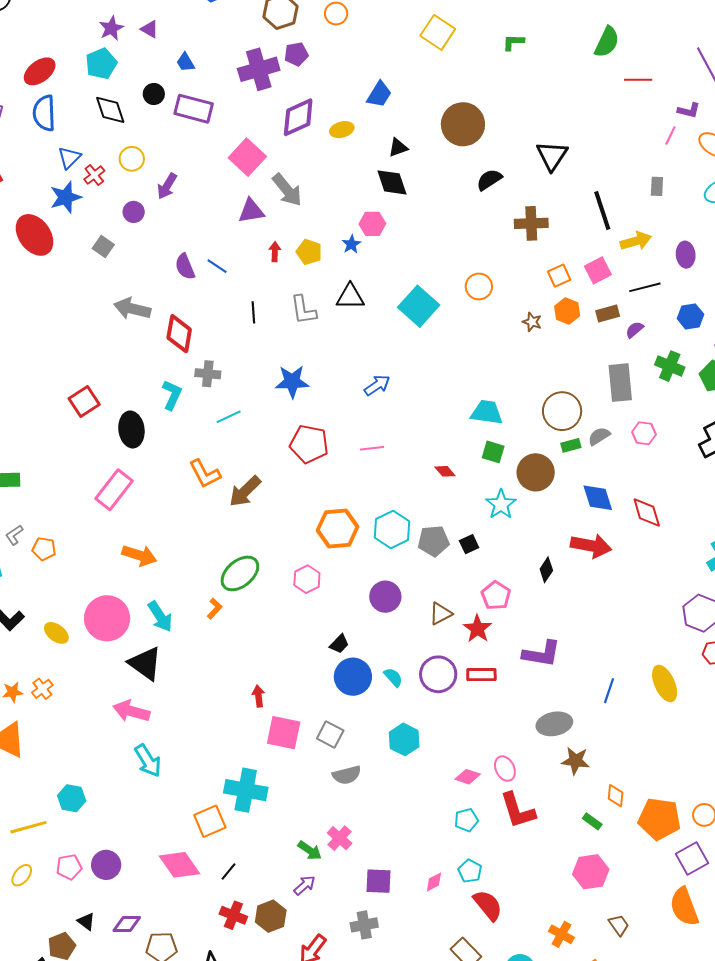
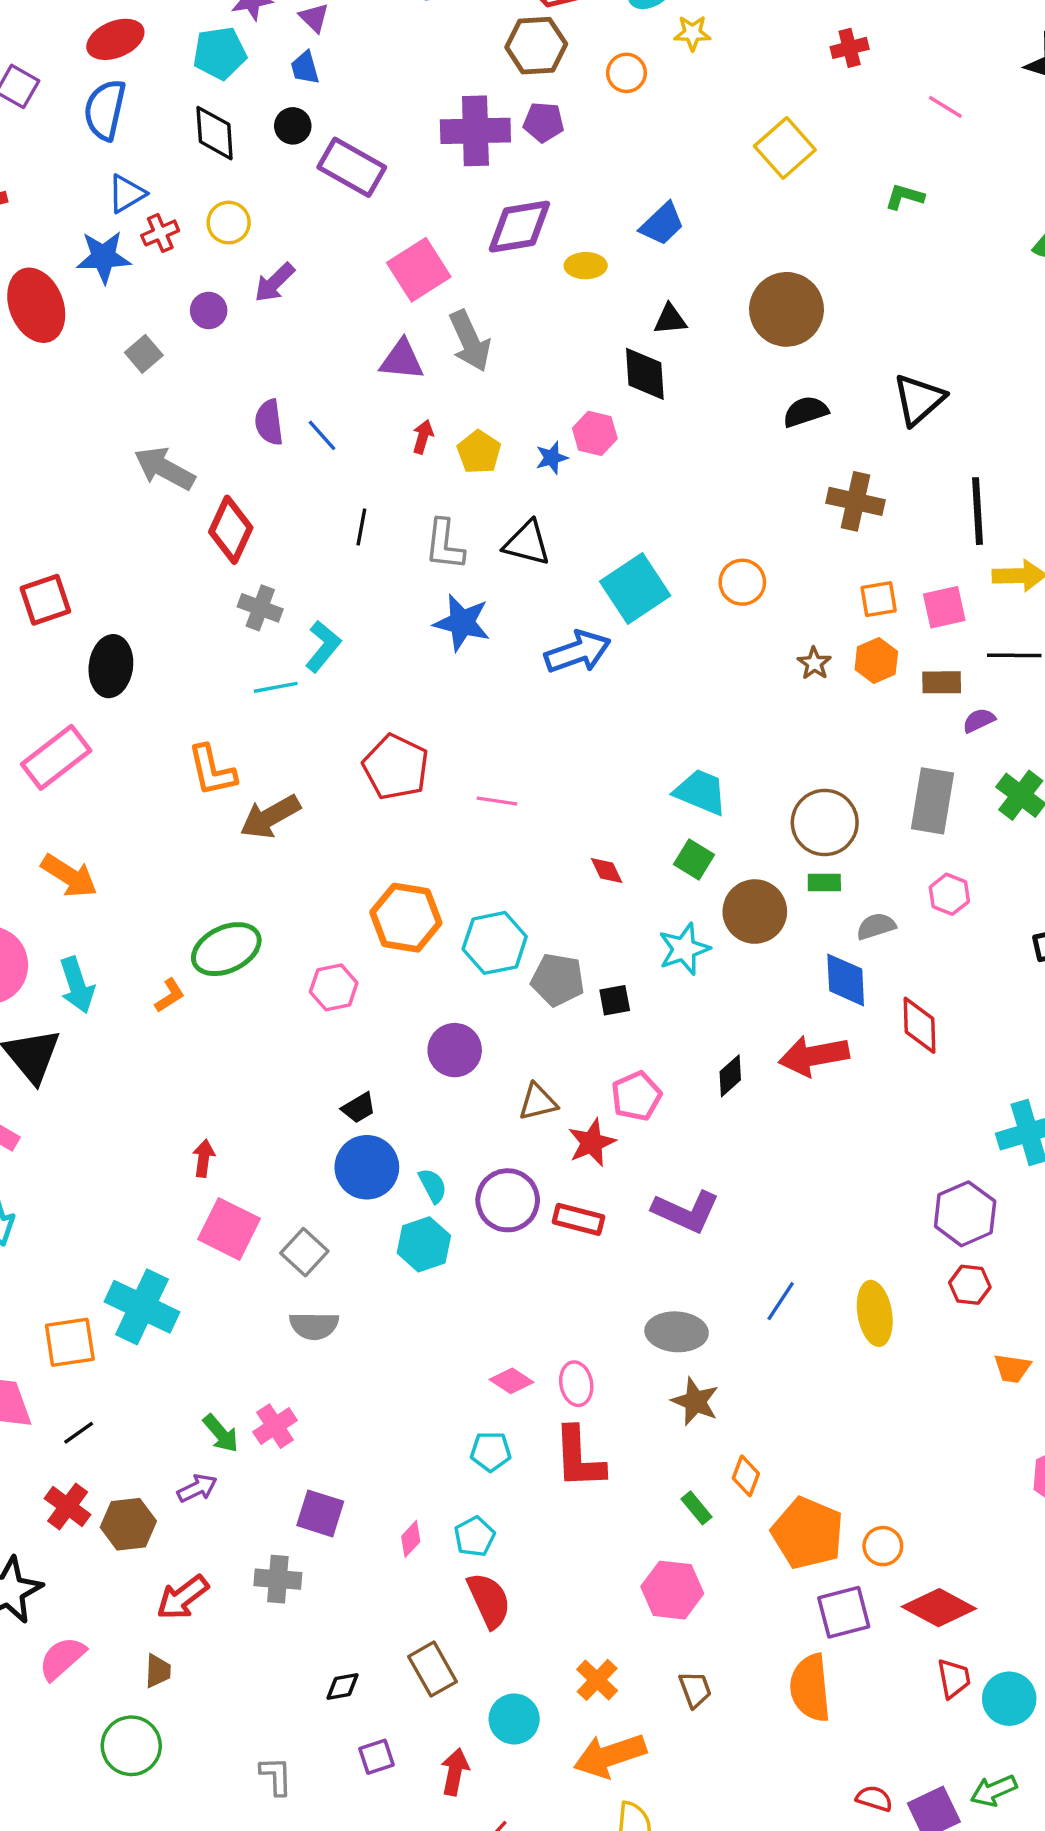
blue trapezoid: (186, 62) -> (305, 68), moved
blue star: (292, 382) -> (462, 623), moved
blue arrow: (377, 385) -> (578, 652), moved, size x1.4
cyan L-shape: (172, 395) -> (323, 646), moved
gray semicircle: (599, 436) -> (876, 926), moved
red arrow: (591, 546) -> (814, 1056), turned 144
cyan hexagon: (404, 739) -> (424, 1244), moved
pink diamond: (434, 882) -> (411, 1539), turned -35

